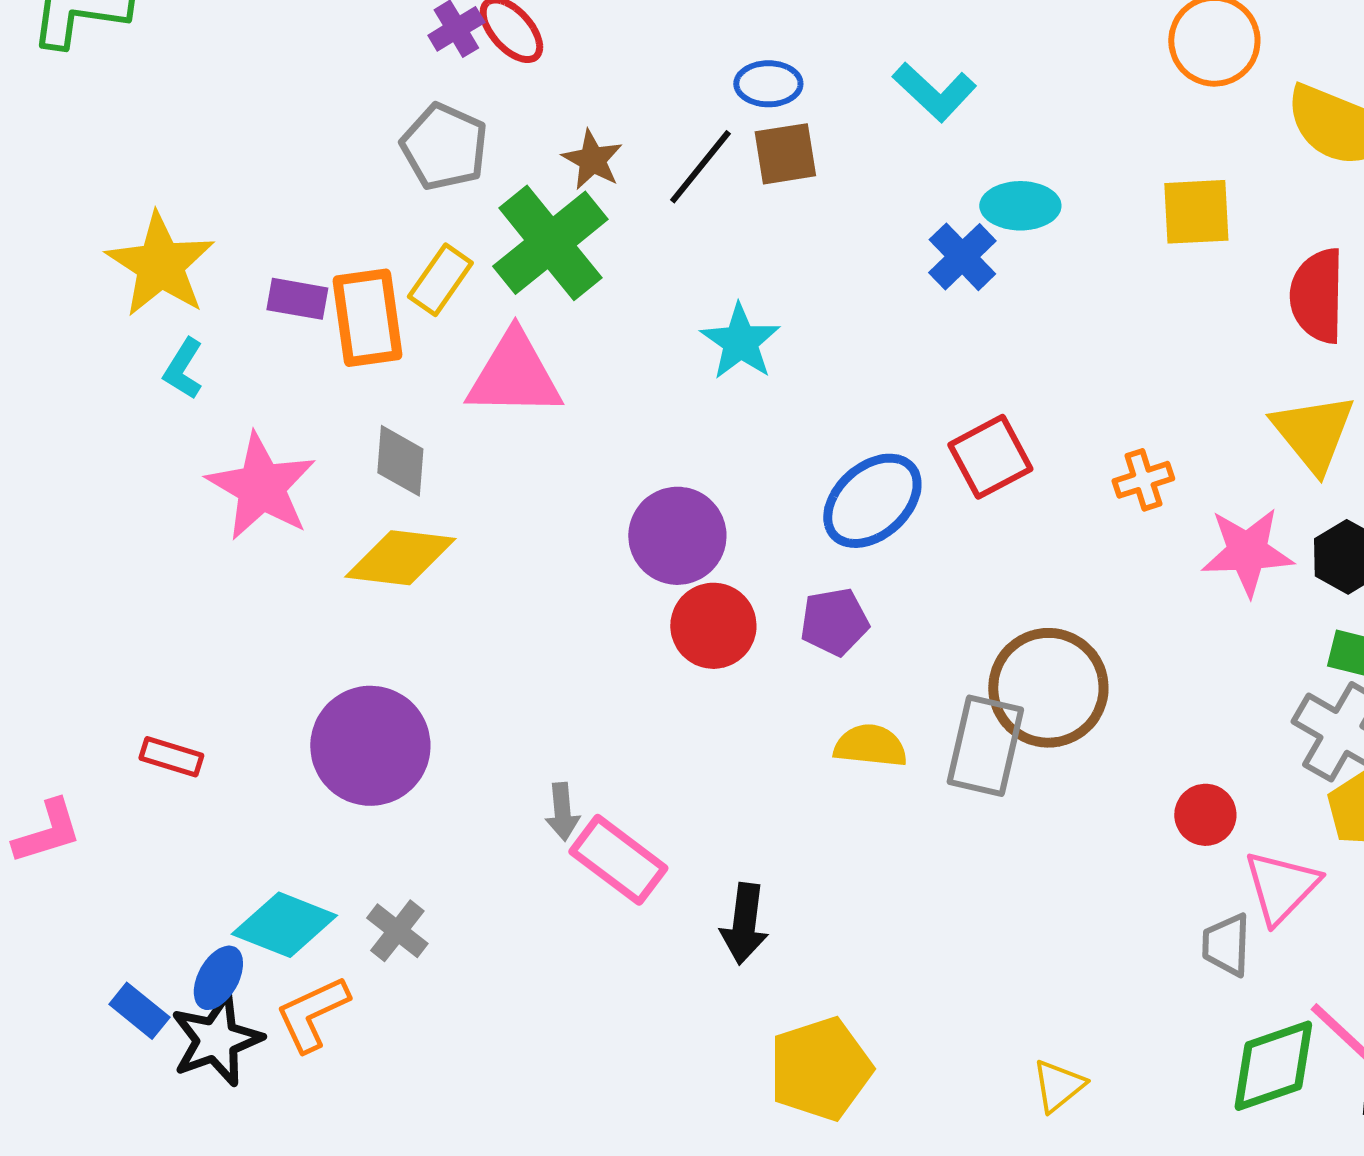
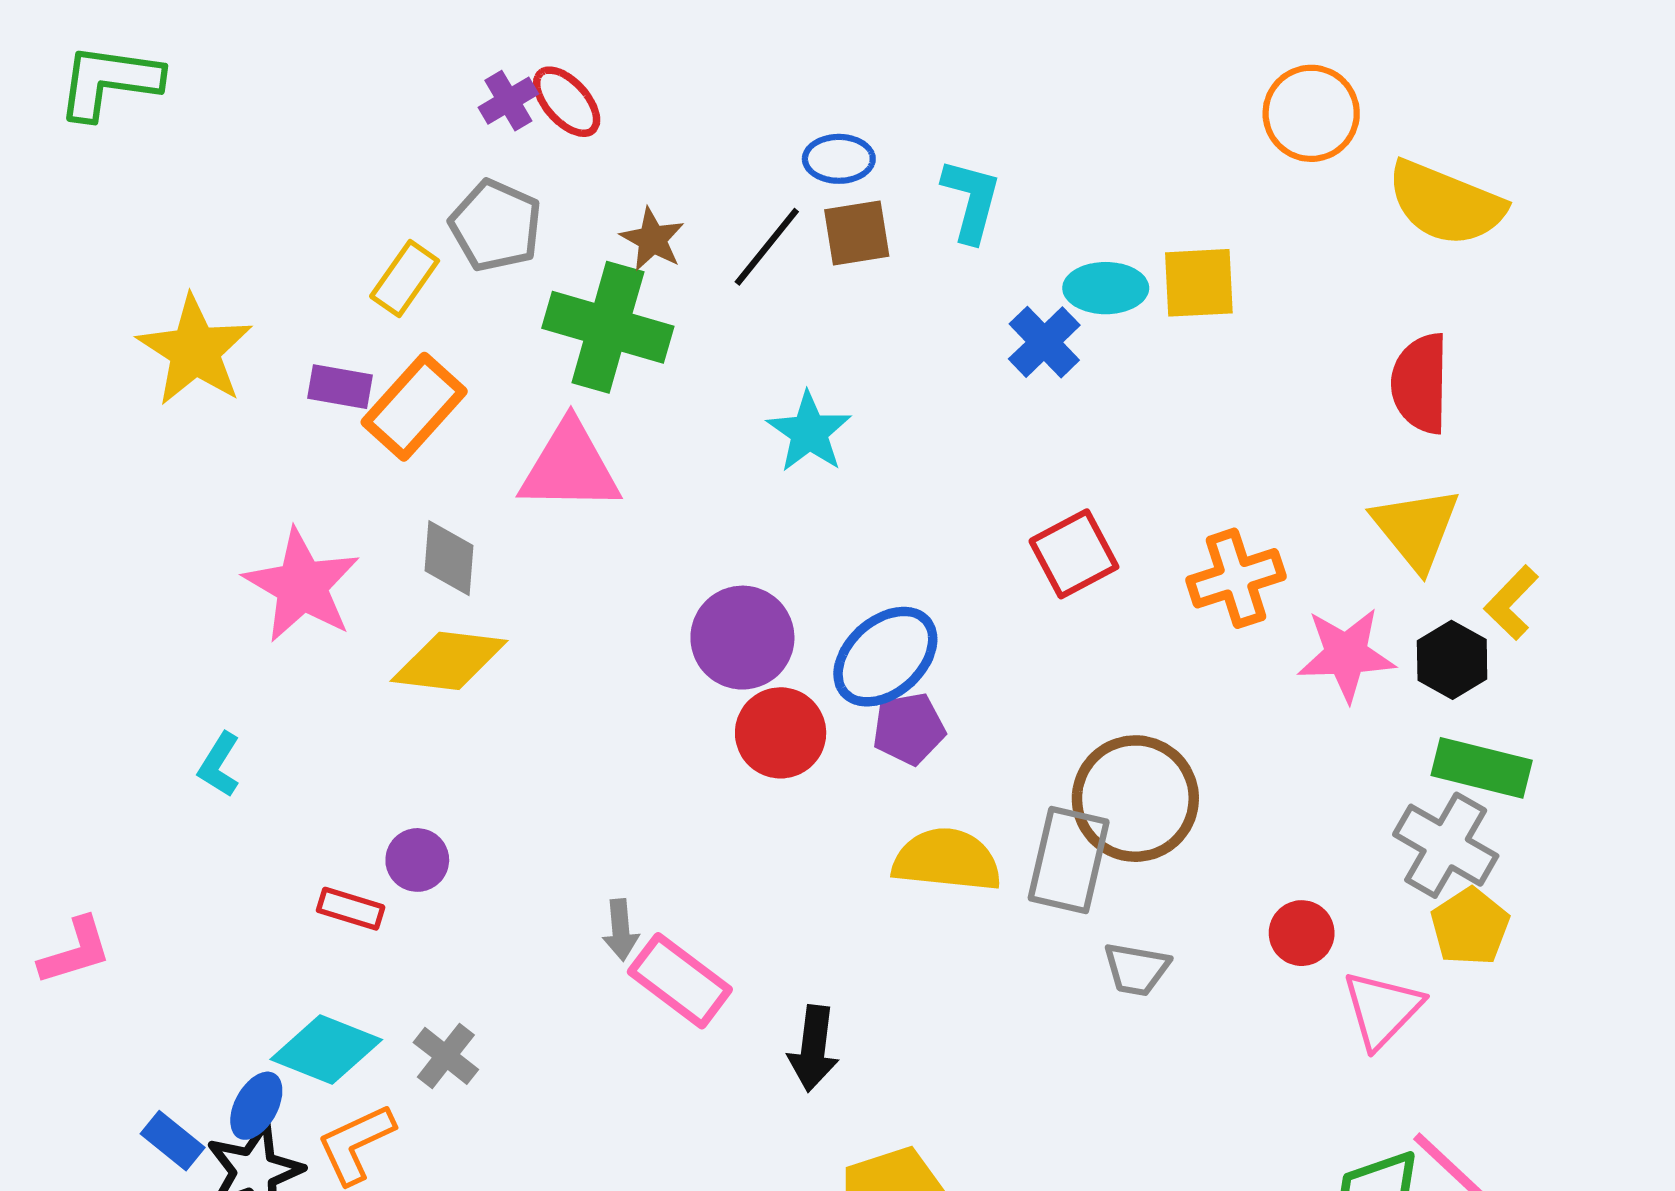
cyan L-shape: (934, 92) -> (971, 200), moved, turned -118
yellow square: (1196, 212) -> (1199, 283), moved
green cross: (550, 243) -> (608, 327), turned -35
yellow rectangle: (440, 280) -> (405, 279), moved
orange rectangle: (367, 318) -> (414, 407), turned 50
cyan L-shape: (183, 369) -> (219, 765), moved
orange cross: (1143, 480) -> (1236, 578), size x1.5
blue ellipse: (872, 501) -> (885, 657), moved
purple circle: (370, 746) -> (417, 860), size x0.5
yellow semicircle: (870, 746) -> (947, 860), size x1.4
red rectangle: (171, 757) -> (351, 909), moved
gray trapezoid: (1226, 945) -> (1136, 969), moved, turned -82

